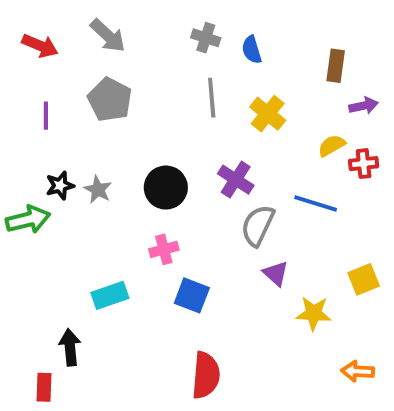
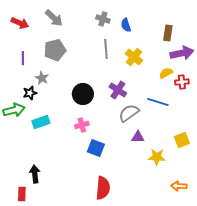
gray pentagon: (110, 100) -> (55, 50), turned 30
purple arrow: (364, 106) -> (182, 53), size x1.6
gray star: (98, 190) -> (42, 78), moved
gray semicircle: (258, 225) -> (129, 113), turned 30
purple triangle: (276, 273) -> (138, 137), turned -40
cyan rectangle: (110, 295) -> (41, 122), moved

